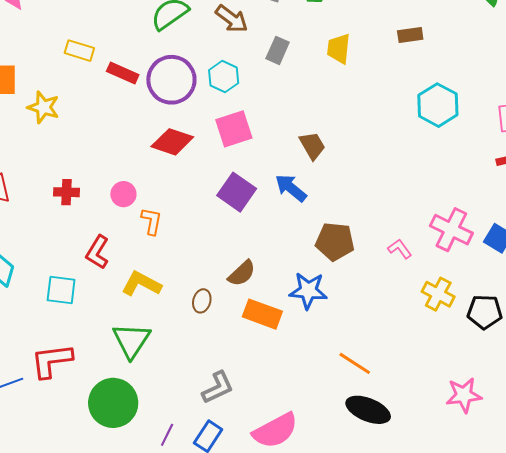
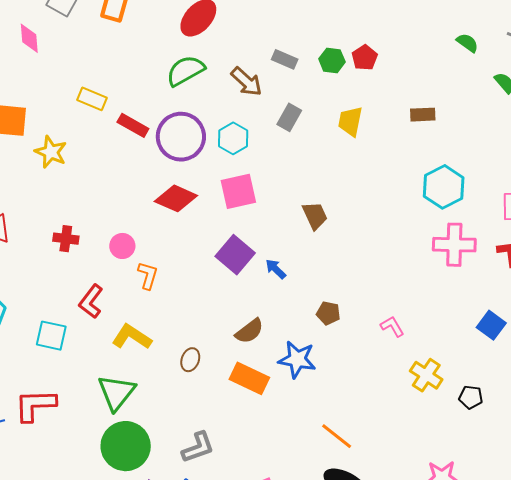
blue arrow: (291, 188) -> (276, 269), moved, size x0.7
pink cross: (451, 230) -> (454, 245), moved, turned -30
brown pentagon: (335, 242) -> (328, 313), size x0.6
brown semicircle: (242, 273) -> (249, 331), moved
black pentagon: (485, 312) -> (471, 397), size x0.7
green circle: (113, 403) -> (126, 446), moved

